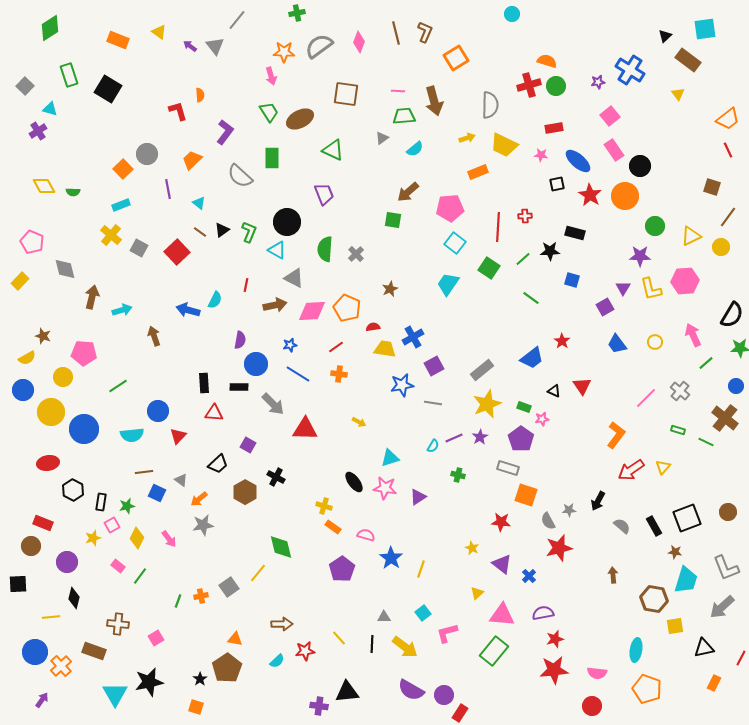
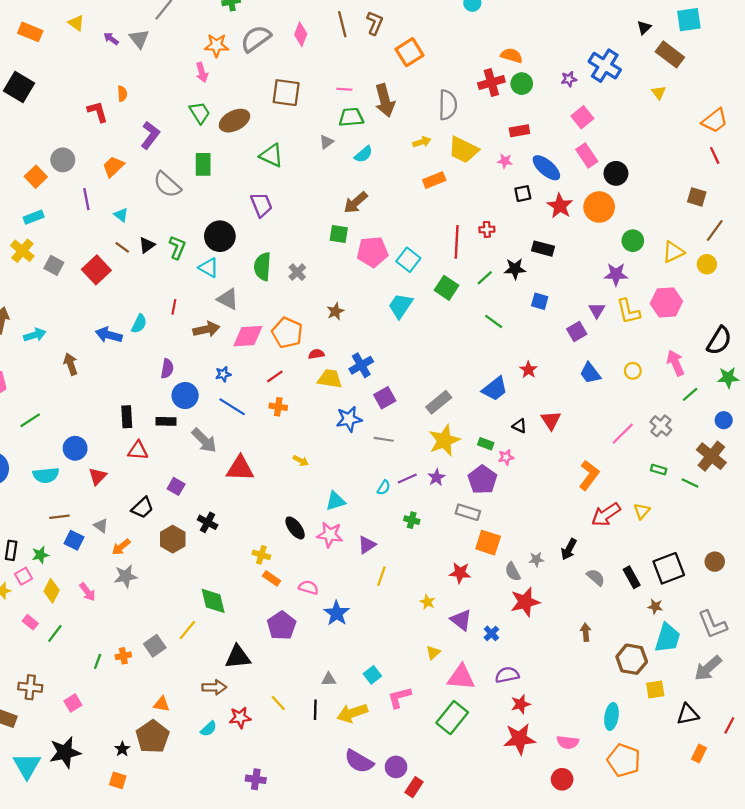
pink pentagon: (450, 208) -> (372, 252), moved
yellow line: (421, 569) -> (381, 576), moved
yellow arrow: (405, 647) -> (352, 713), turned 124
black triangle: (347, 692) -> (238, 657), moved

